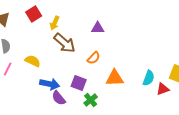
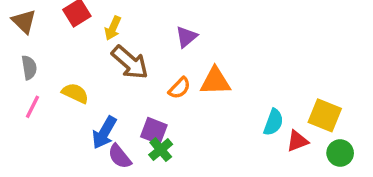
purple triangle: (98, 28) -> (186, 37), turned -40
orange triangle: (115, 78) -> (215, 81), moved
blue arrow: (50, 84) -> (104, 132), turned 108
green cross: (91, 100) -> (161, 150), moved

